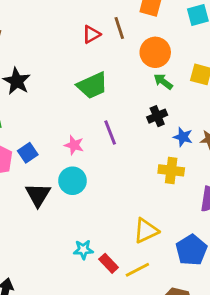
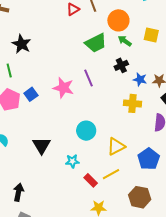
green trapezoid: (92, 85) -> (96, 43), moved
pink star: (74, 145) -> (63, 88), size x1.5
cyan circle: (72, 181) -> (86, 131), moved
black triangle: (38, 195) -> (42, 145), moved
red rectangle: (109, 263) -> (91, 180), moved

